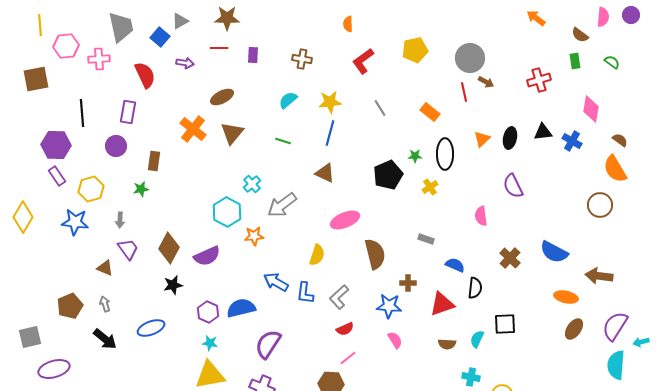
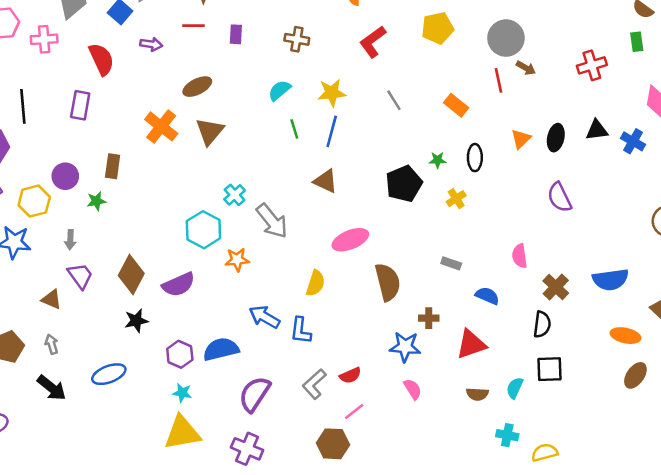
green line: (283, 141) -> (294, 129), moved, turned 56
purple circle: (116, 146) -> (65, 176), moved
black ellipse: (445, 154) -> (475, 158), size x0.7
gray arrow: (282, 205) -> (272, 221), turned -92
pink semicircle: (481, 216) -> (520, 256), moved
blue semicircle: (554, 252) -> (611, 280), turned -36
black semicircle: (475, 288) -> (542, 324), moved
gray L-shape: (339, 297) -> (314, 384), moved

